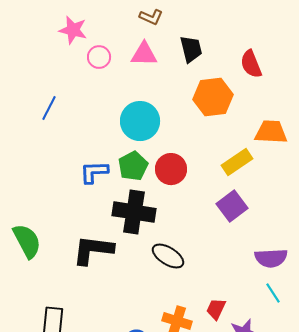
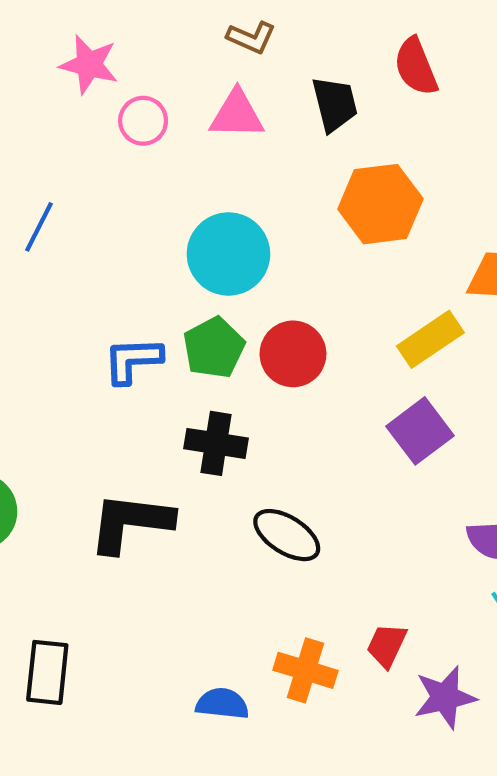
red semicircle: (251, 64) -> (416, 67), moved
black cross: (134, 212) -> (216, 443), size x0.7

